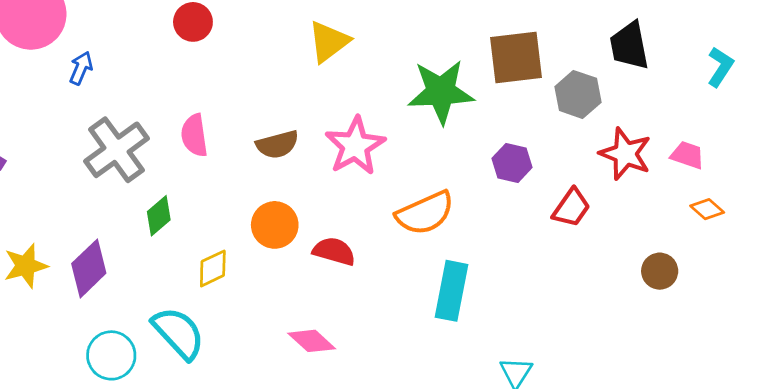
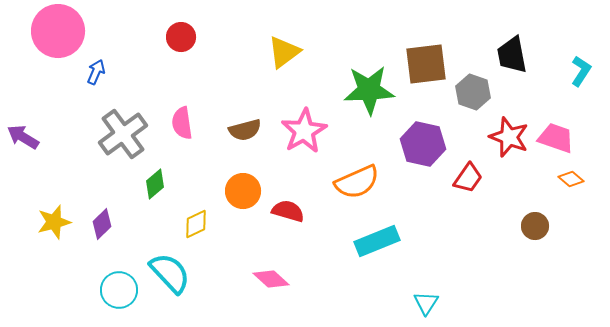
pink trapezoid: (687, 155) -> (556, 138), size x1.4
purple hexagon: (512, 163) -> (423, 144), size x1.5
purple diamond: (89, 268) -> (102, 224), size x0.7
cyan rectangle: (451, 291) -> (377, 241), turned 57

